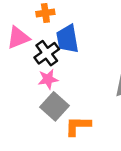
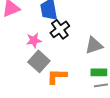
black cross: (47, 53) -> (60, 29), moved

